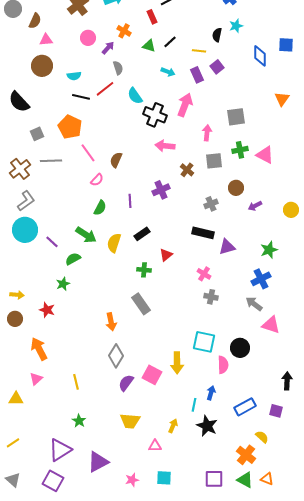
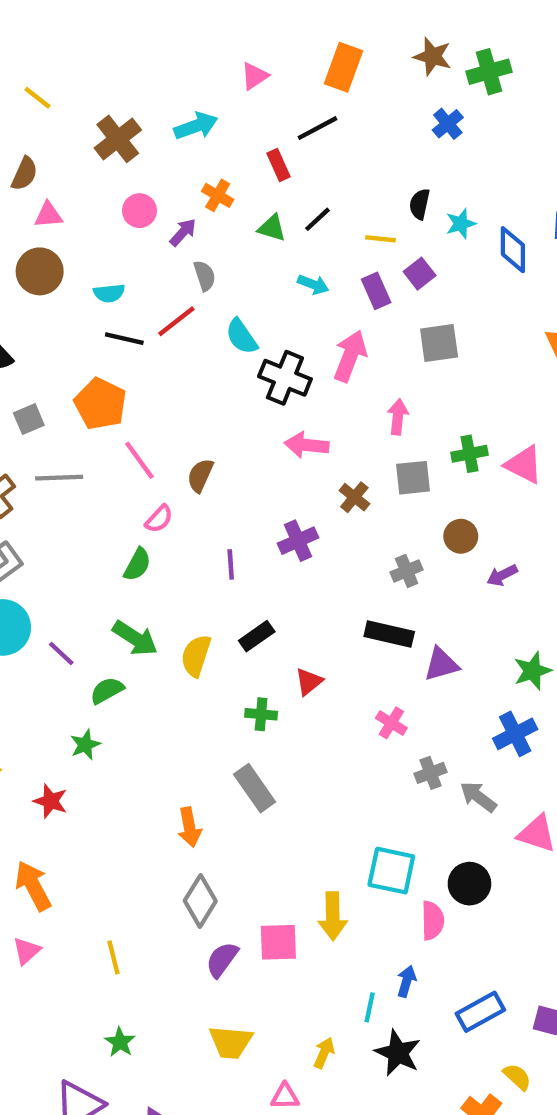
cyan star: (236, 26) -> (461, 224), moved
gray square: (236, 117) -> (439, 343), moved
green semicircle: (100, 208) -> (137, 564), moved
gray cross: (211, 297) -> (430, 773), moved, turned -32
gray arrow: (254, 304) -> (478, 797), moved
pink square: (152, 375) -> (278, 942), turned -30

